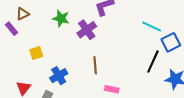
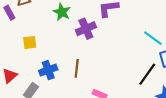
brown line: (95, 65) -> (77, 68), moved

